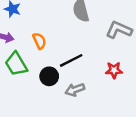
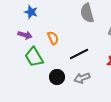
black circle: (49, 76) -> (57, 77), moved

